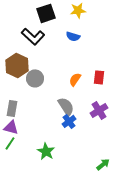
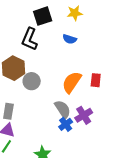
black L-shape: (33, 36) -> (30, 39), turned 70
orange semicircle: (75, 79) -> (72, 82), size x1.6
purple cross: (99, 110) -> (84, 115), moved

